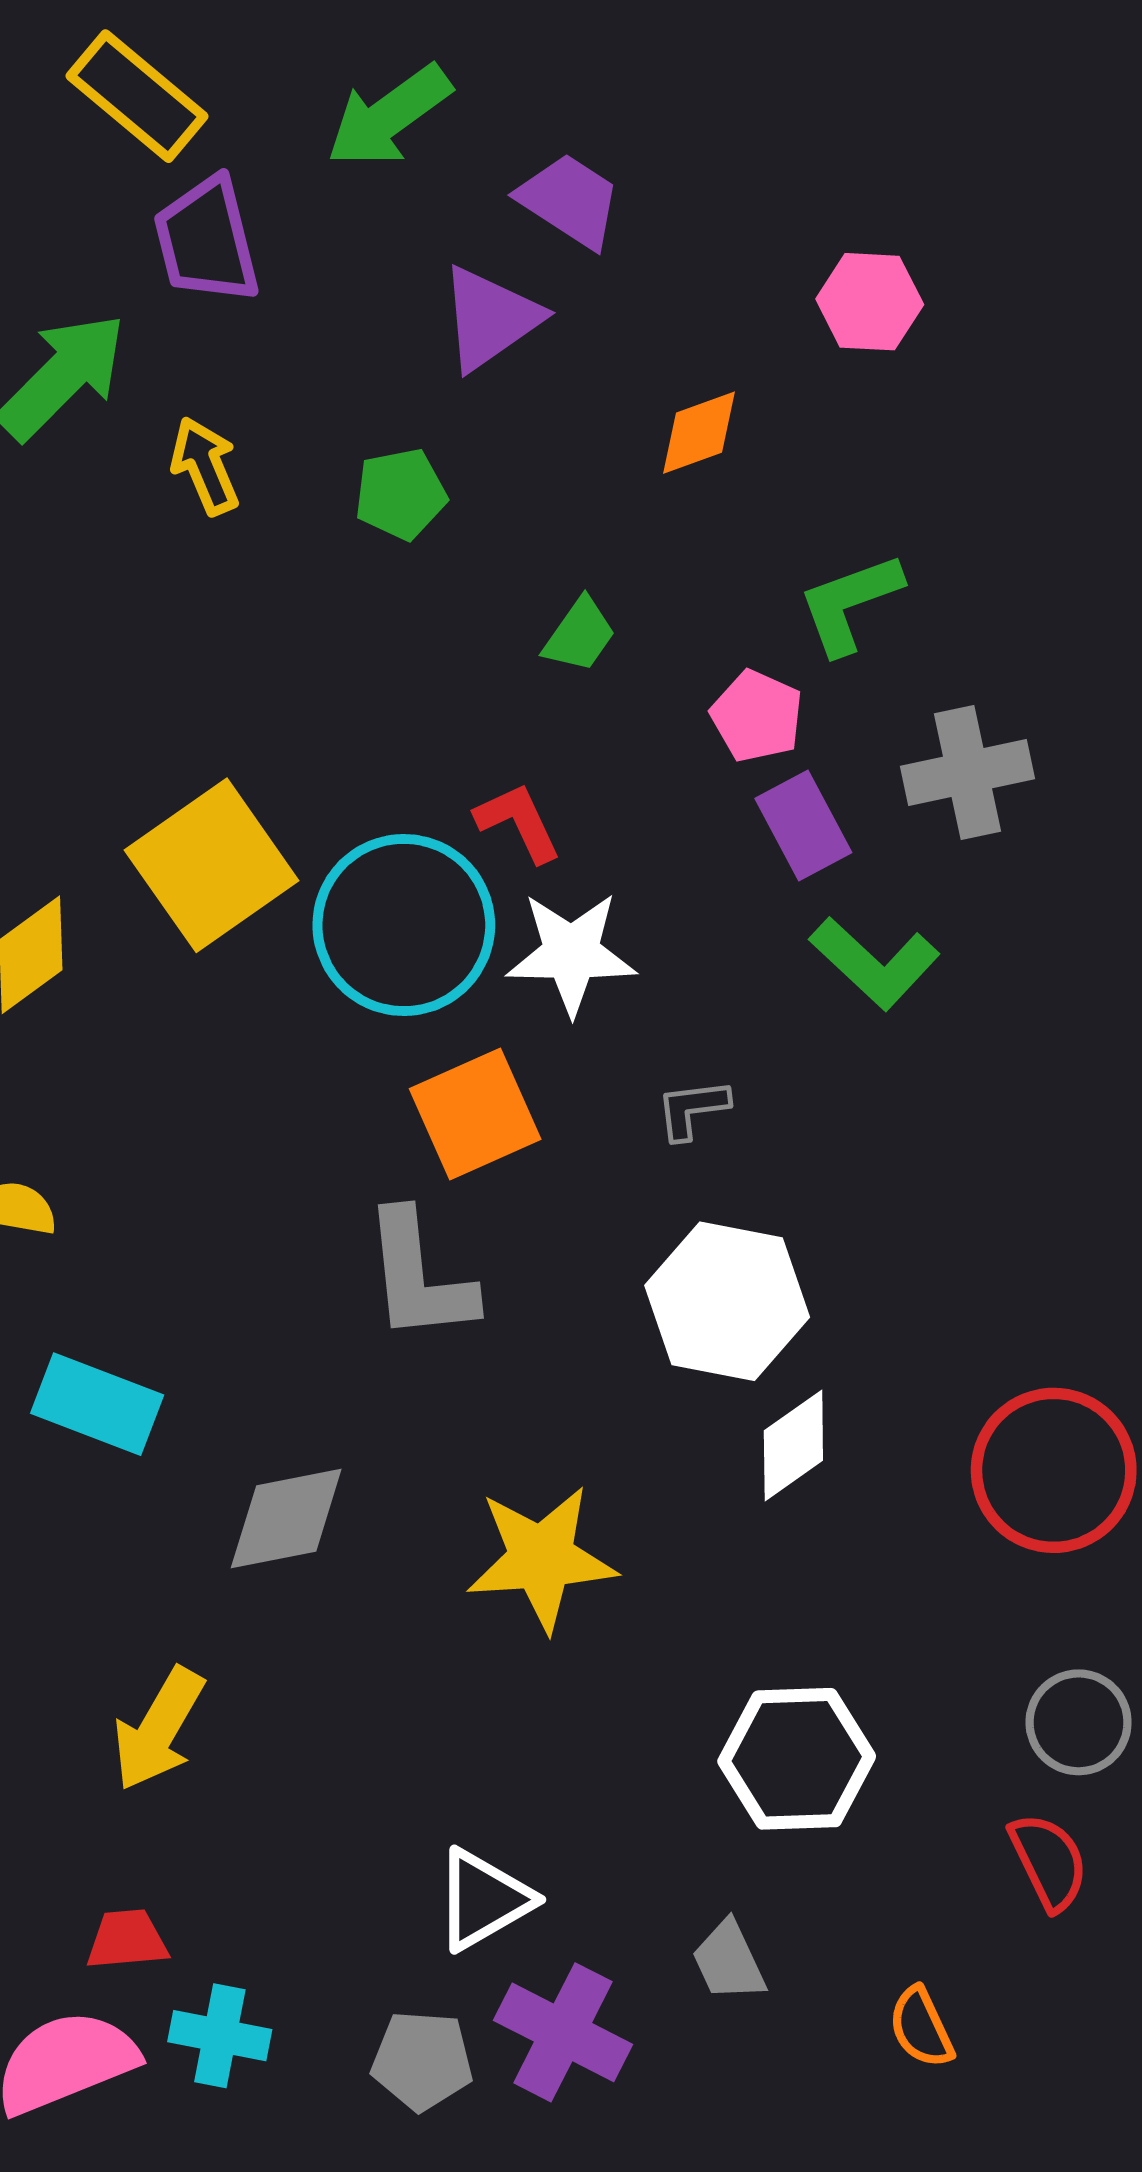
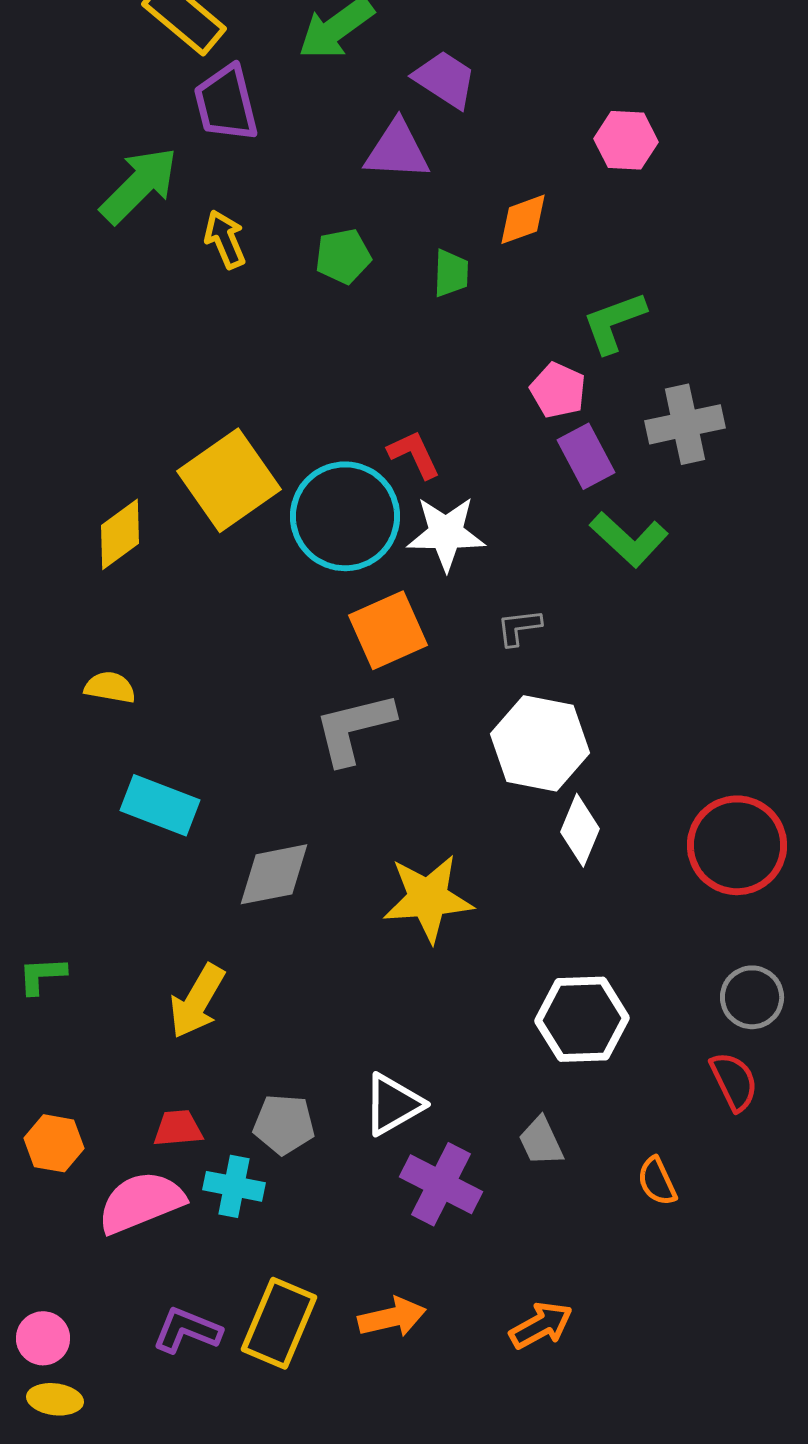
purple triangle: (490, 318) -> (397, 150), turned 38
green trapezoid: (580, 635) -> (451, 273), moved, turned -33
gray L-shape: (419, 1276) -> (354, 728), turned 82
white diamond: (793, 1446) -> (580, 830), turned -32
gray pentagon: (422, 2061) -> (284, 1124), moved

